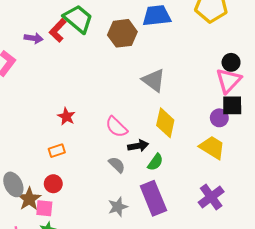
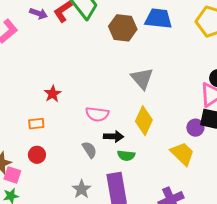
pink semicircle: (116, 127) -> (97, 114), turned -50
green semicircle: (155, 162) -> (126, 155), turned 48
red circle: (53, 184) -> (37, 155), moved
gray star: (118, 207) -> (82, 189), turned -30

